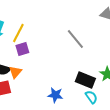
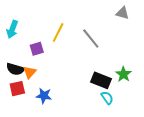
yellow line: (18, 33) -> (58, 32), moved
blue star: (55, 95) -> (44, 96), moved

